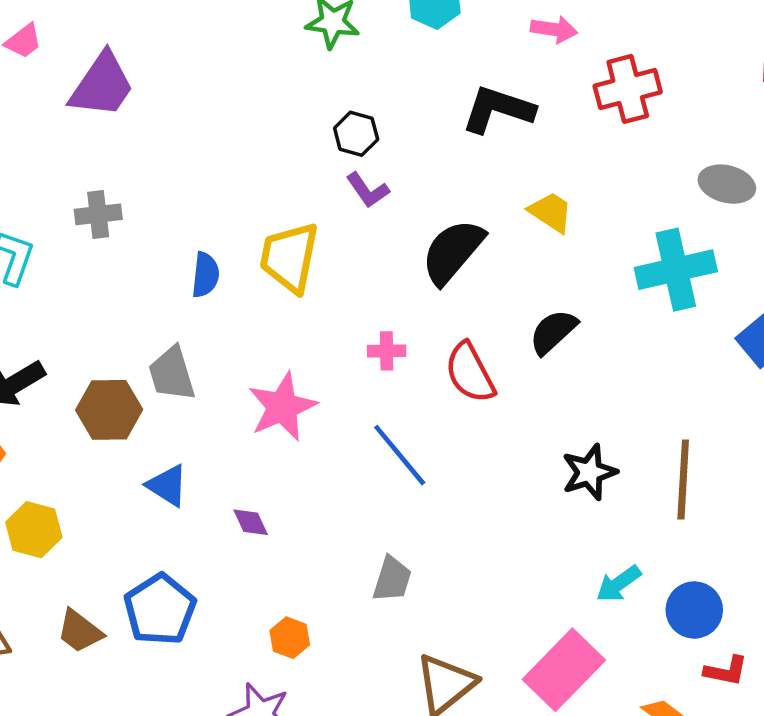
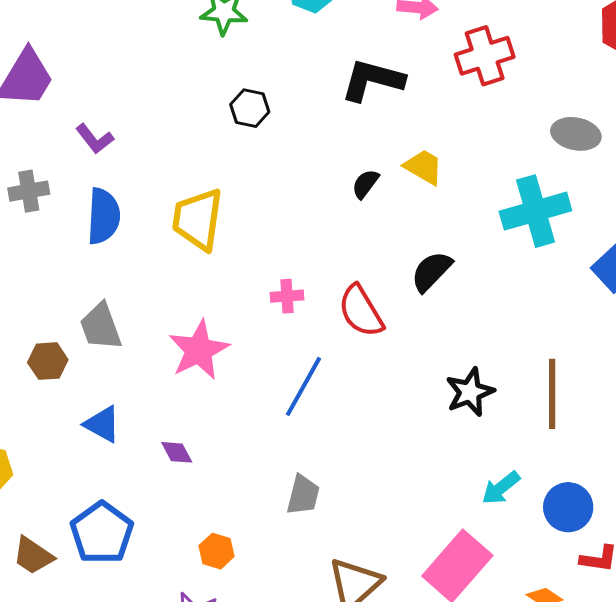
purple L-shape: (368, 190) -> (95, 139), moved
black semicircle: (453, 252) -> (365, 184), moved, size x0.5
blue semicircle: (205, 275) -> (103, 216), moved, size x1.4
brown hexagon: (109, 410) -> (48, 361), size x0.7
blue line: (400, 455) -> (304, 386), turned 72

